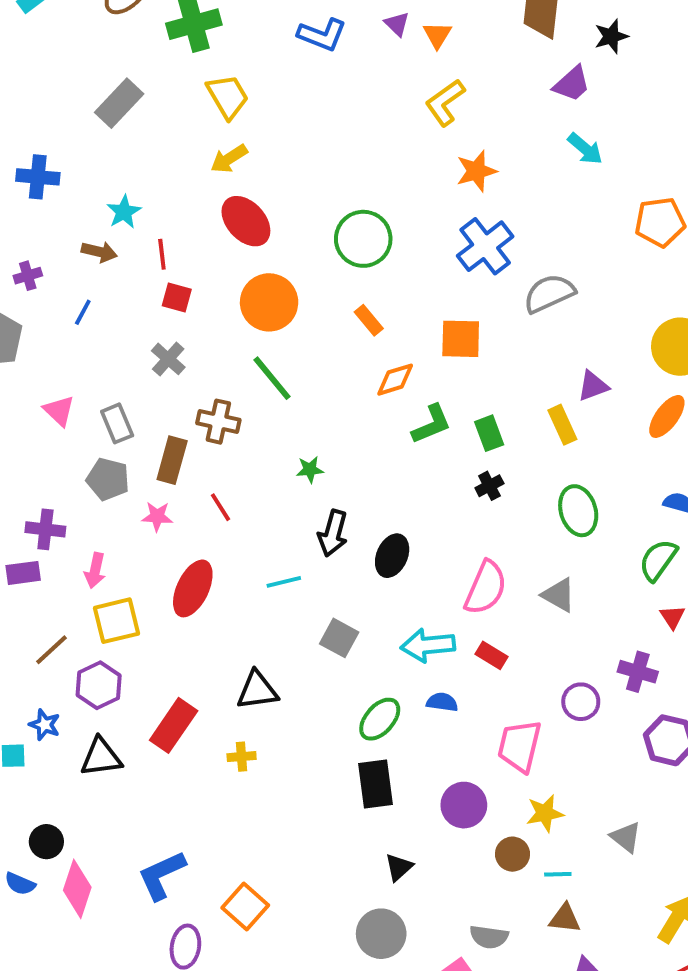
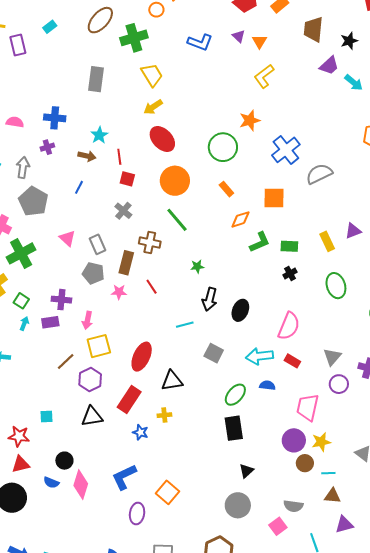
gray rectangle: (119, 103) -> (96, 79), turned -35
cyan arrow: (585, 149) -> (354, 83), moved
orange star: (476, 171) -> (250, 120), moved
purple cross: (28, 276) -> (47, 147), moved
purple triangle: (593, 386) -> (353, 231), moved
green rectangle: (489, 433) -> (289, 246), turned -66
red ellipse: (193, 588) -> (142, 357), moved
gray triangle: (559, 595) -> (332, 357), moved, turned 42
blue star: (45, 725) -> (140, 432), moved
purple circle: (464, 805) -> (294, 440), moved

